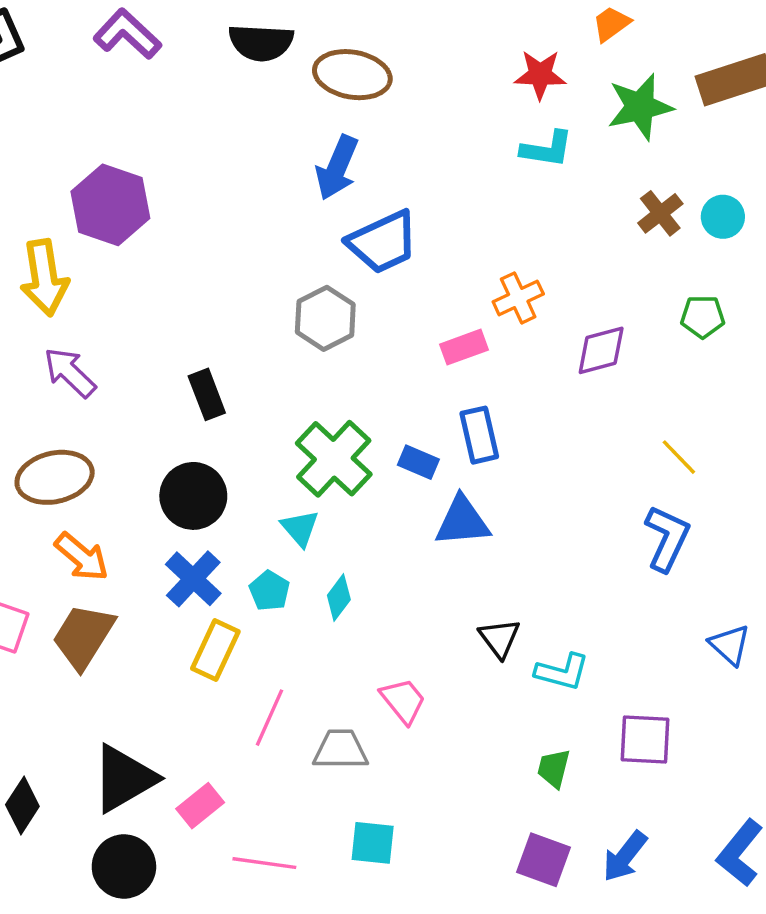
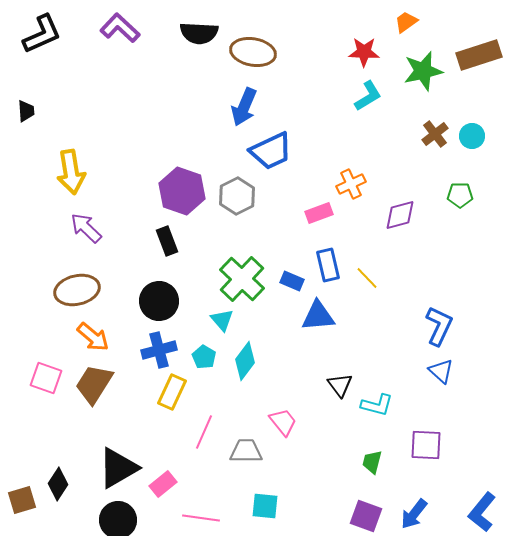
cyan L-shape: (547, 149) -> (368, 96), turned -40
purple hexagon: (110, 205) -> (182, 191), moved
yellow line: (679, 457) -> (367, 278), moved
blue cross: (193, 579) -> (159, 350), turned 32
cyan diamond: (339, 597) -> (245, 361), size x1.4
blue triangle: (730, 645) -> (441, 371), moved

